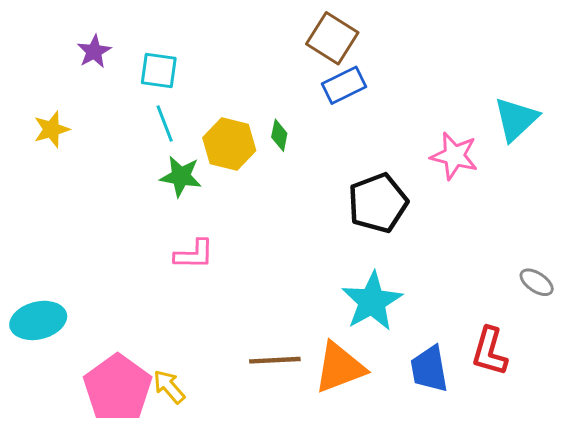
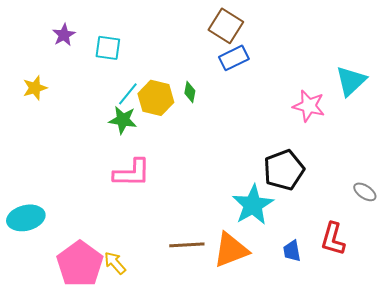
cyan line: (165, 123) -> (128, 94), moved, turned 60
black pentagon: (378, 203) -> (284, 170), moved
pink L-shape: (194, 254) -> (132, 173), size x1.4
blue trapezoid: (429, 369) -> (292, 251), size x0.7

